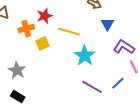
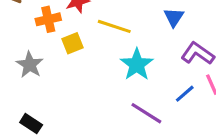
gray star: (17, 70) -> (30, 65), moved
blue line: (118, 83) -> (185, 94), moved

